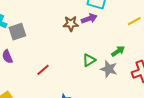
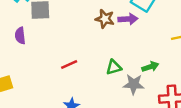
gray star: (109, 69) -> (134, 84), turned -30
red line: (43, 70) -> (69, 64), moved

